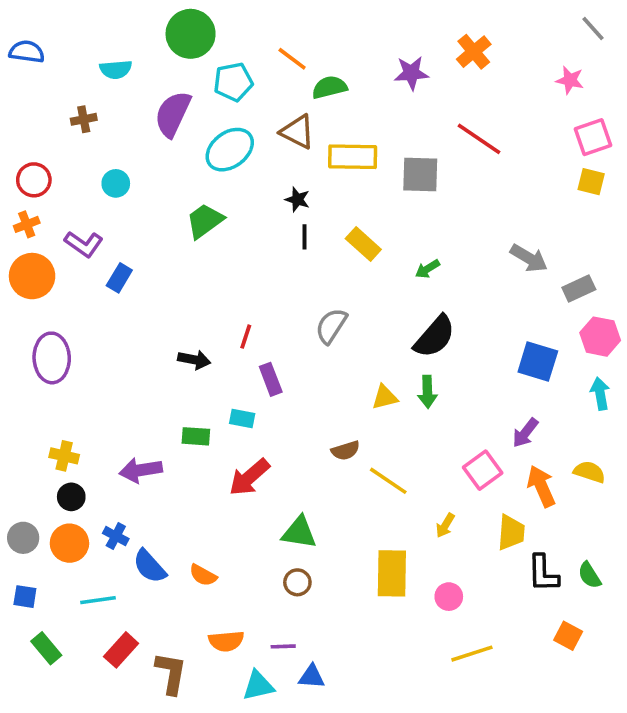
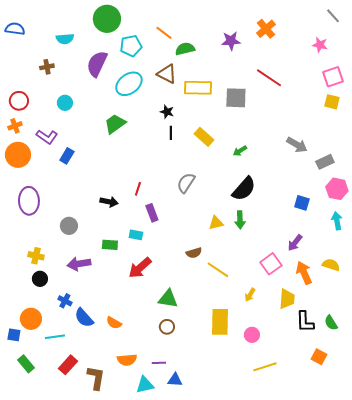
blue square: (538, 362) -> (302, 203), size x0.7
gray circle: (23, 538) -> (69, 226), moved
orange circle: (69, 543) -> (31, 319), moved

